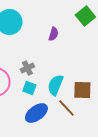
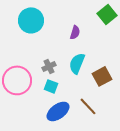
cyan semicircle: (55, 85) -> (77, 63), moved
brown square: (82, 90) -> (102, 76), moved, turned -30

